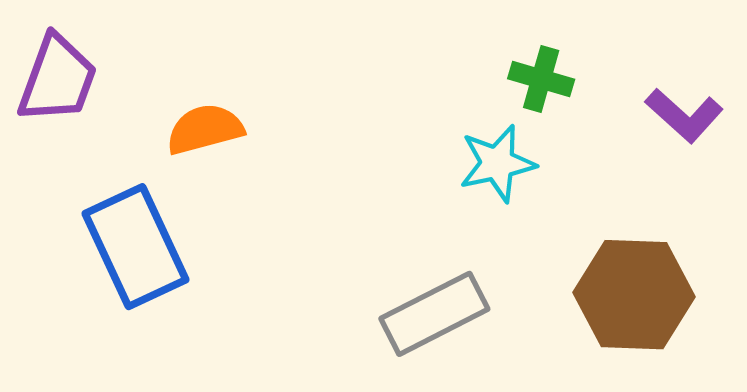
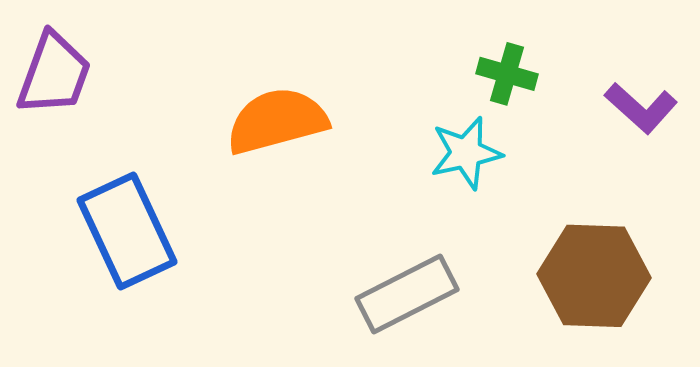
orange semicircle: (205, 129) -> (277, 121), moved, size x1.4

